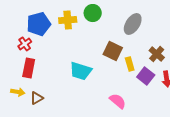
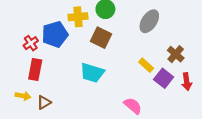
blue pentagon: (39, 24) -> (55, 34), moved
brown square: (113, 51) -> (101, 38), moved
yellow rectangle: (130, 64) -> (146, 65), turned -32

